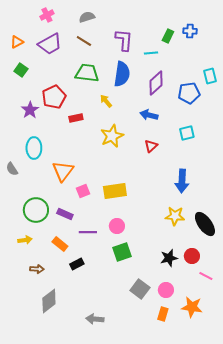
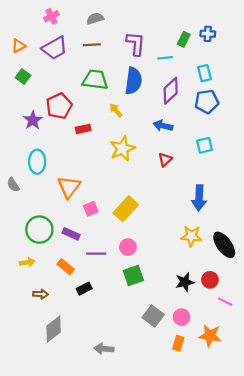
brown line: (84, 41) -> (92, 45), turned -35
cyan rectangle: (210, 76) -> (205, 73), moved
yellow rectangle: (115, 191) -> (126, 209), turned -40

